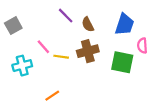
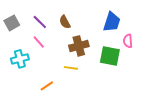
purple line: (66, 16) -> (40, 22), moved
brown semicircle: (88, 24) -> (65, 22), moved
yellow line: (61, 57) -> (71, 68), moved

